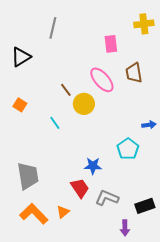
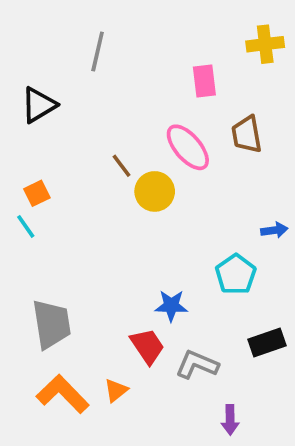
orange square: (20, 105) -> (37, 193), turned 32
cyan line: (55, 123) -> (26, 226), moved
black rectangle: (145, 206) -> (267, 342), moved

